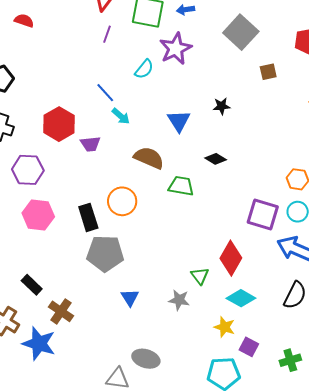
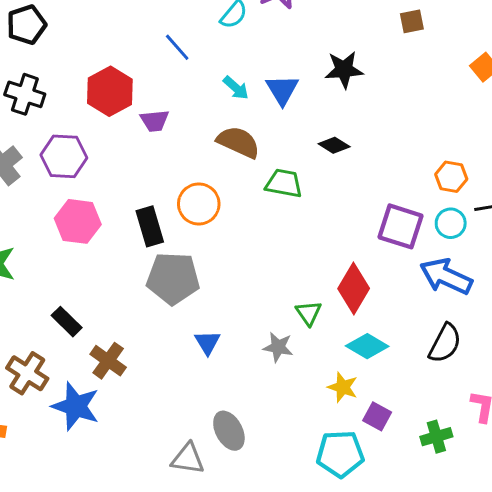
black star: (222, 106) -> (344, 70), size x1.5
cyan arrow: (121, 116) -> (236, 88), moved
gray ellipse: (146, 359) -> (229, 431), turned 44

